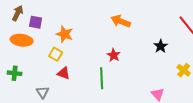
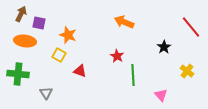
green cross: (15, 73) -> (18, 74), size x1.5
red triangle: (64, 73) -> (80, 71), moved
green line: (102, 78) -> (133, 75), moved

